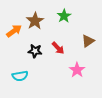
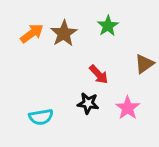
orange arrow: (14, 31) -> (32, 33), moved
black star: (35, 51) -> (88, 103), moved

